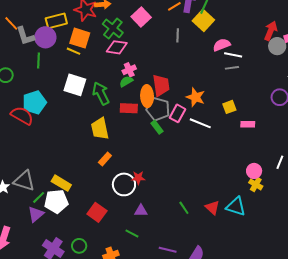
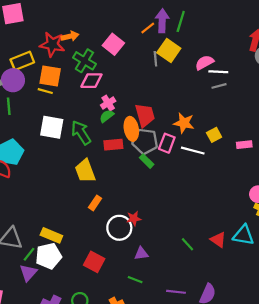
yellow square: (203, 20) -> (169, 50), moved
yellow square: (229, 107) -> (214, 135), moved

